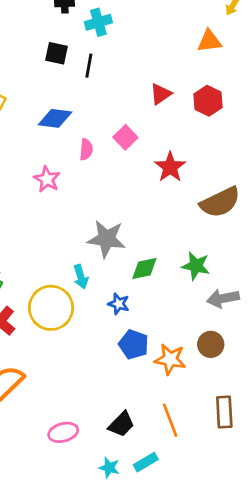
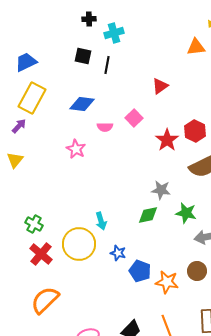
red hexagon: (208, 101) -> (195, 131), moved
pink semicircle: (86, 149) -> (105, 127), turned 84
gray star: (106, 239) -> (161, 190), moved, size x0.7
blue star: (119, 304) -> (118, 253), moved

